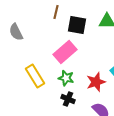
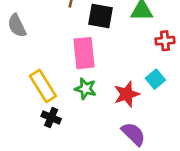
pink rectangle: (65, 52) -> (84, 53), turned -55
black cross: (68, 99) -> (51, 117), moved

